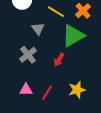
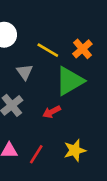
red arrow: (59, 60) -> (52, 112), turned 32

